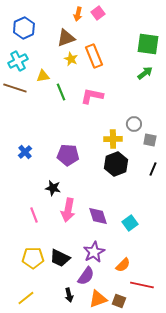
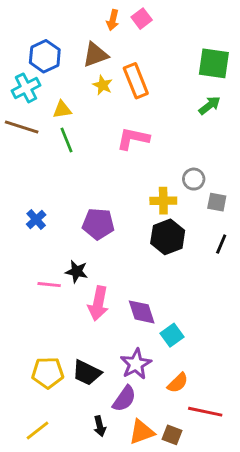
blue hexagon: (24, 28) -> (45, 56), moved
green line: (61, 92) -> (66, 140), moved
pink line: (34, 215) -> (49, 285), moved, turned -63
cyan square: (130, 223) -> (172, 335), moved

